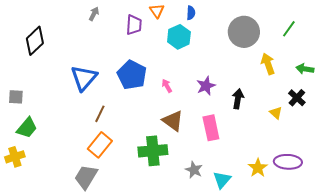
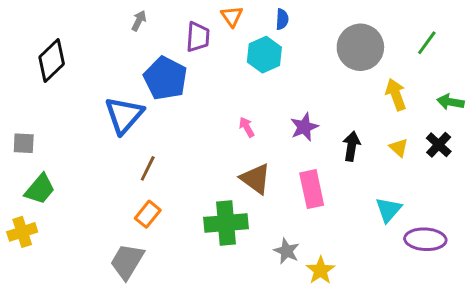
blue pentagon: (132, 75) -> (165, 78), moved
yellow triangle: (276, 113) -> (399, 148), moved
orange rectangle: (100, 145) -> (148, 214), size x0.7
yellow star: (258, 168) -> (321, 270), moved
cyan triangle: (222, 180) -> (388, 210), moved

